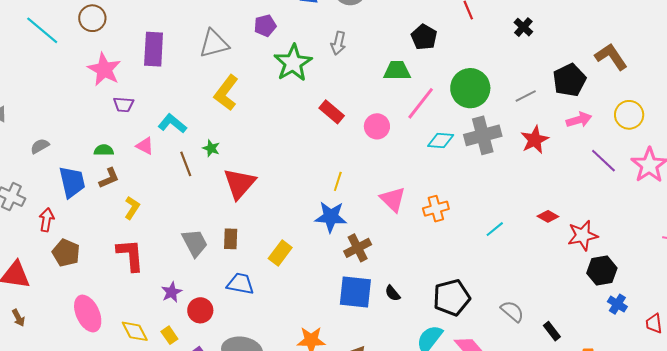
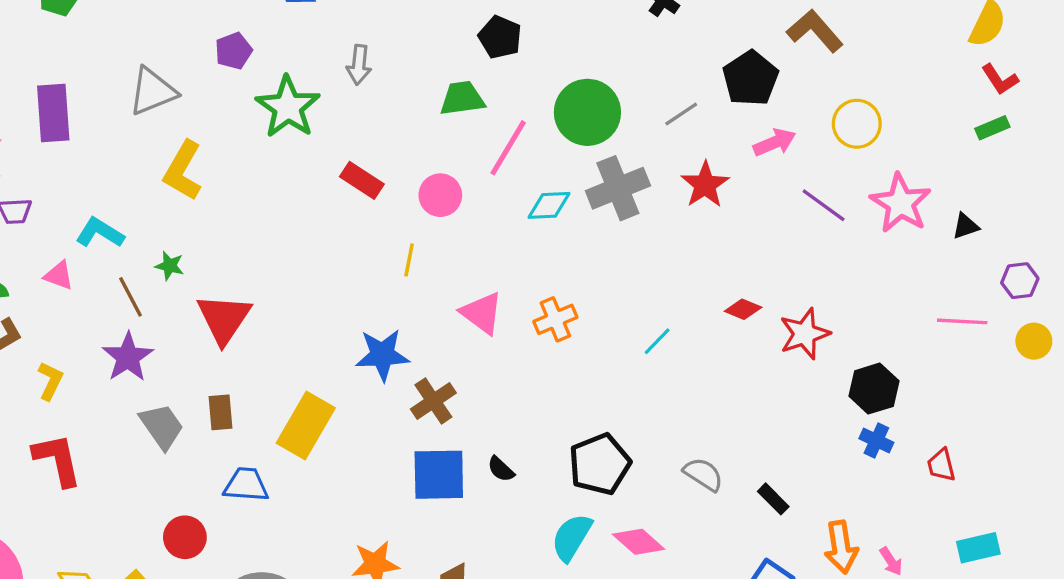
yellow line: (338, 181) -> (409, 260), moved
yellow rectangle: (280, 253) -> (306, 426), size x1.5
black hexagon: (602, 271) -> (874, 389), moved
purple star: (172, 292) -> (128, 357), moved, size x1.4

